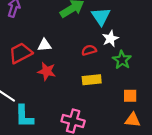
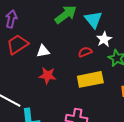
red trapezoid: (20, 53) -> (18, 44), moved
yellow rectangle: (92, 80) -> (90, 79), size x1.4

